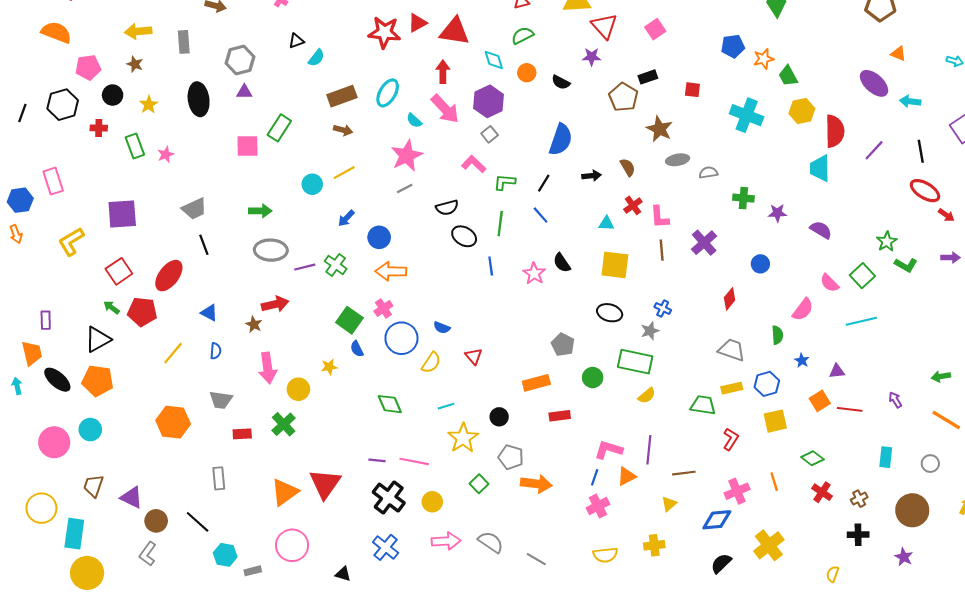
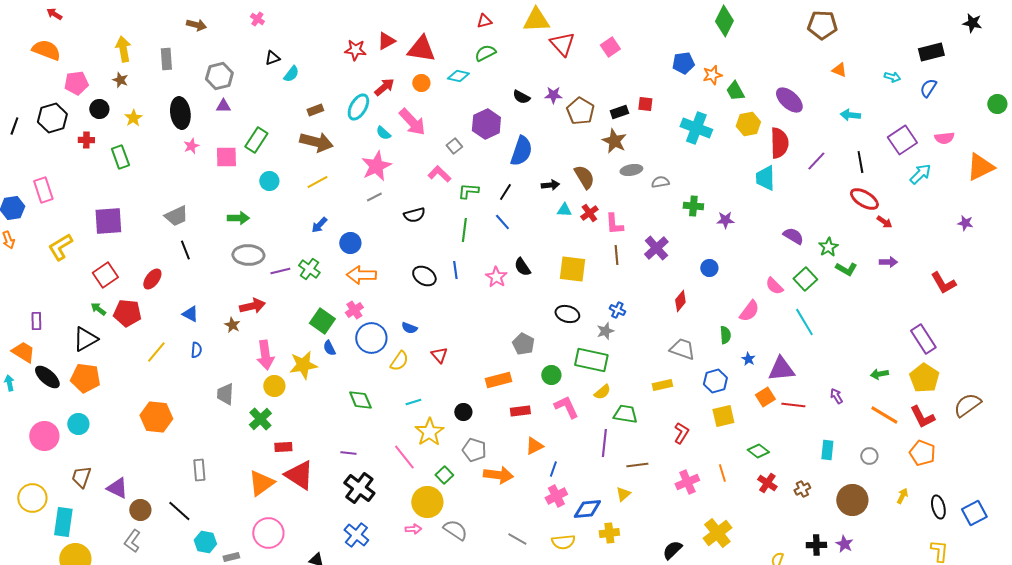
yellow arrow: (138, 31) -> (123, 49), turned 85
red star: (384, 32) -> (355, 50), size x0.7
purple star: (592, 57) -> (553, 95), moved
cyan diamond: (494, 60) -> (458, 76), turned -60
red arrow: (443, 72) -> (384, 87), moved, turned 50
orange circle: (527, 73) -> (421, 83), moved
black rectangle: (648, 77) -> (619, 112), moved
purple ellipse: (874, 83) -> (789, 100), moved
brown rectangle: (342, 96) -> (315, 110), size x0.6
purple hexagon: (489, 101) -> (486, 124), moved
brown arrow: (343, 130) -> (316, 142), size x1.8
pink star: (166, 154) -> (191, 146), moved
brown semicircle: (628, 167) -> (584, 177), size x1.4
cyan circle: (312, 184) -> (269, 181), moved
cyan triangle: (606, 224) -> (564, 210), moved
purple semicircle: (821, 230) -> (793, 236), moved
black ellipse: (464, 236) -> (424, 276), moved
red ellipse: (169, 276) -> (152, 279), size x0.7
cyan line: (861, 321) -> (804, 322), turned 72
orange trapezoid: (32, 353) -> (23, 352), turned -45
yellow star: (329, 367) -> (303, 365), size x1.8
pink arrow: (268, 368) -> (265, 355), moved
purple triangle: (837, 371) -> (781, 369), size x1.8
yellow rectangle: (732, 388) -> (662, 385), moved
gray trapezoid: (221, 400) -> (225, 394), moved, turned 85
green trapezoid: (703, 405) -> (625, 414), moved
red rectangle: (242, 434) -> (283, 447), moved
pink L-shape: (609, 450) -> (566, 407), moved, turned 48
pink line: (414, 461) -> (404, 457), moved, turned 40
orange triangle: (627, 476) -> (534, 446), moved
red triangle: (325, 484) -> (299, 475), turned -32
yellow circle: (432, 502) -> (427, 502), moved, size x1.6
blue diamond: (717, 520) -> (587, 509), moved
black cross: (858, 535) -> (816, 545), moved
pink arrow: (446, 541) -> (413, 529), size x0.6
gray line: (536, 559) -> (517, 539), moved

